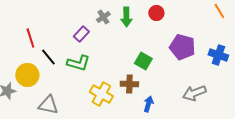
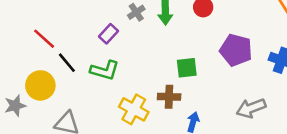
red line: (30, 38) -> (44, 39), turned -30
green square: (143, 61) -> (187, 68), turned -36

